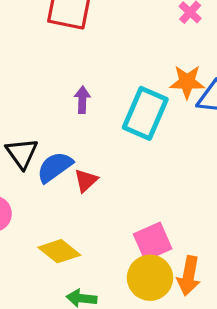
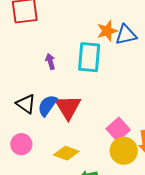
red triangle: (86, 180) -> (68, 107), size x1.8

